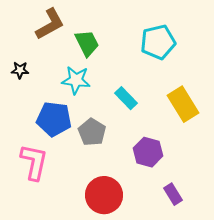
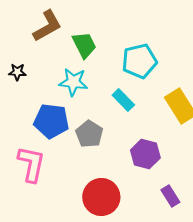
cyan pentagon: (158, 42) -> (139, 61), moved

